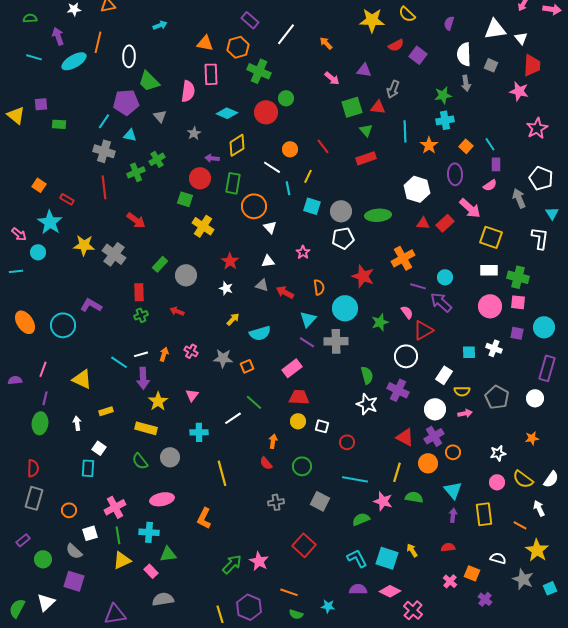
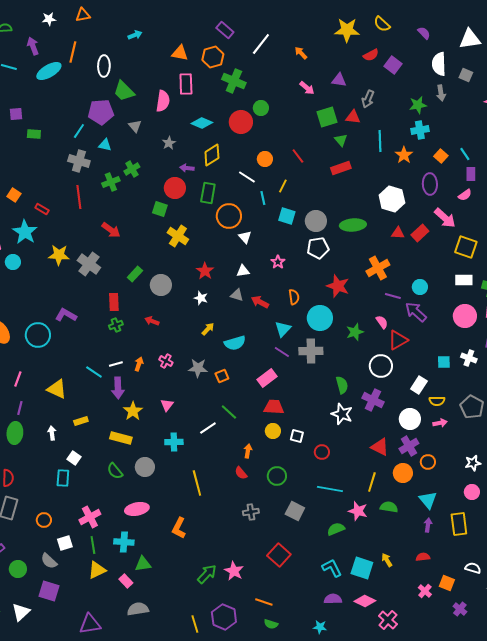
purple semicircle: (449, 23) -> (424, 33), turned 120
cyan star: (328, 606) -> (320, 627), moved

